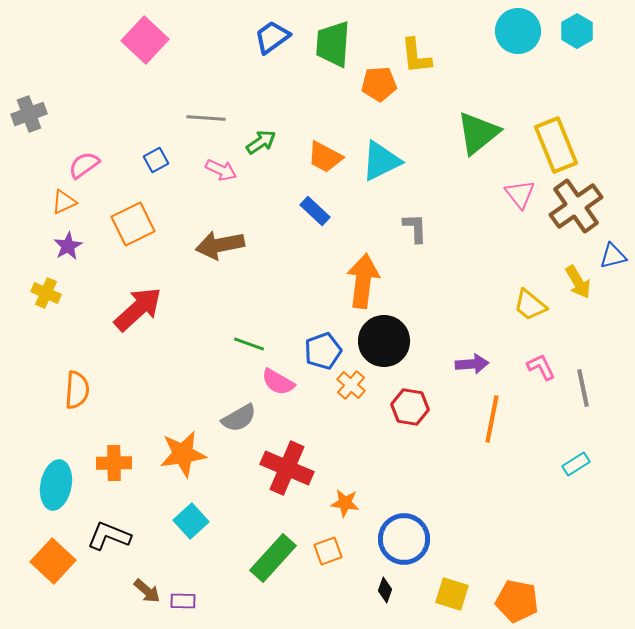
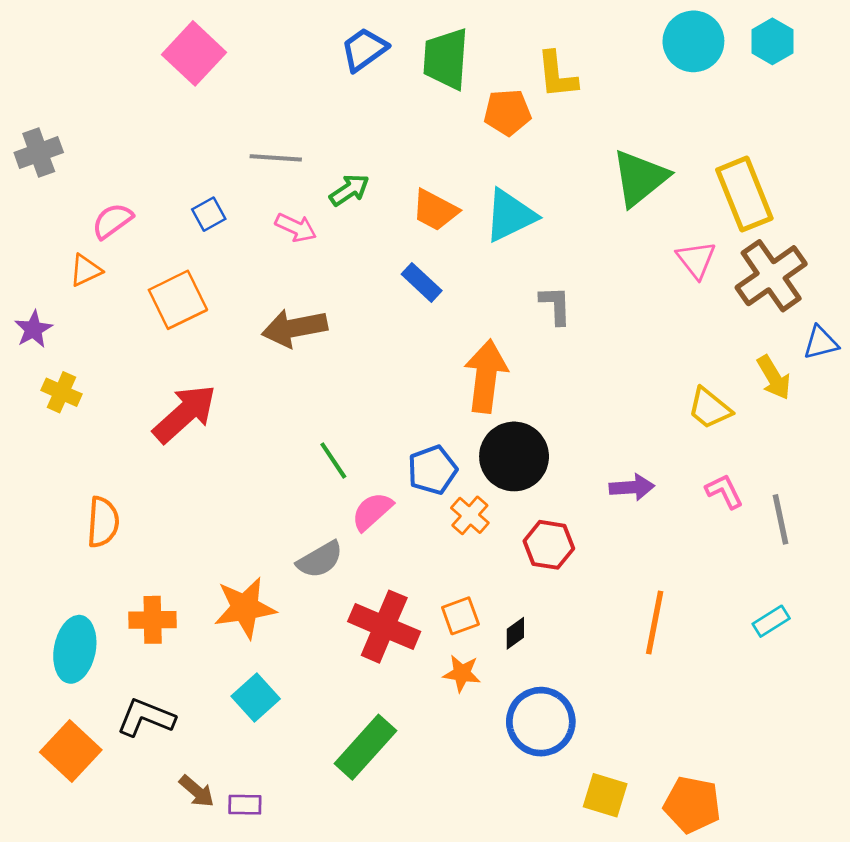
purple star: (68, 246) -> (33, 329), moved
green line: (249, 344) -> (333, 461), turned 36
pink semicircle: (278, 382) -> (372, 511), turned 108
orange line: (492, 419) -> (655, 623), moved
orange square: (328, 551) -> (460, 616), moved
black diamond: (385, 590) -> (515, 633), moved, turned 35

